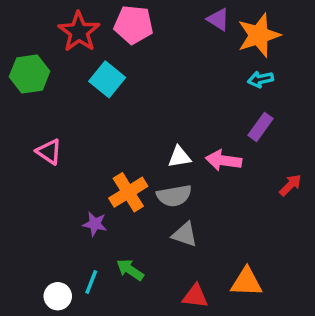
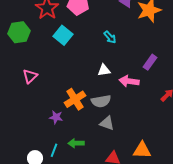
cyan arrow: (260, 79) -> (110, 37), moved, turned -120
pink triangle: (49, 152) -> (30, 76), turned 42
white triangle: (179, 157) -> (104, 70), moved
green arrow: (130, 270) -> (76, 143), turned -35

